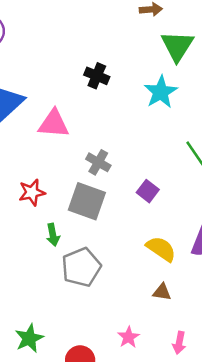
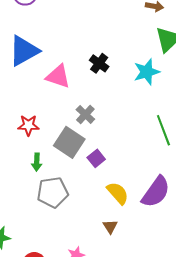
black cross: (97, 76) -> (99, 63), moved
purple square: (148, 191) -> (96, 158), moved
brown triangle: (162, 292) -> (110, 227), turned 35

